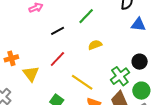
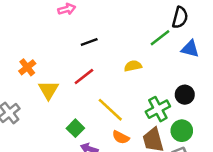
green line: (86, 16) -> (160, 38), moved
orange cross: (11, 58) -> (27, 67), turned -32

